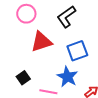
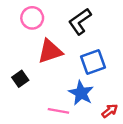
black square: (23, 78) -> (20, 79), moved

